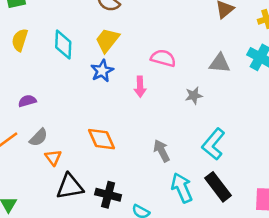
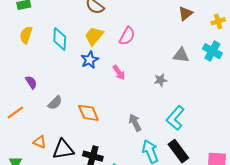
pink semicircle: (163, 58) -> (127, 36), moved, turned 102
pink arrow: (140, 87) -> (119, 73), turned -35
purple semicircle: (27, 101) -> (31, 82), turned 72
gray semicircle: (39, 137) -> (55, 103), moved
orange triangle: (53, 157) -> (40, 142), moved, turned -32

